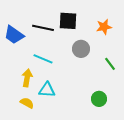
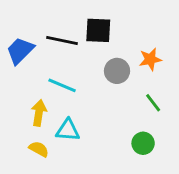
orange star: (104, 27) -> (150, 59), moved
blue trapezoid: (14, 35) -> (20, 51), turned 100
green line: (110, 64) -> (153, 103), moved

